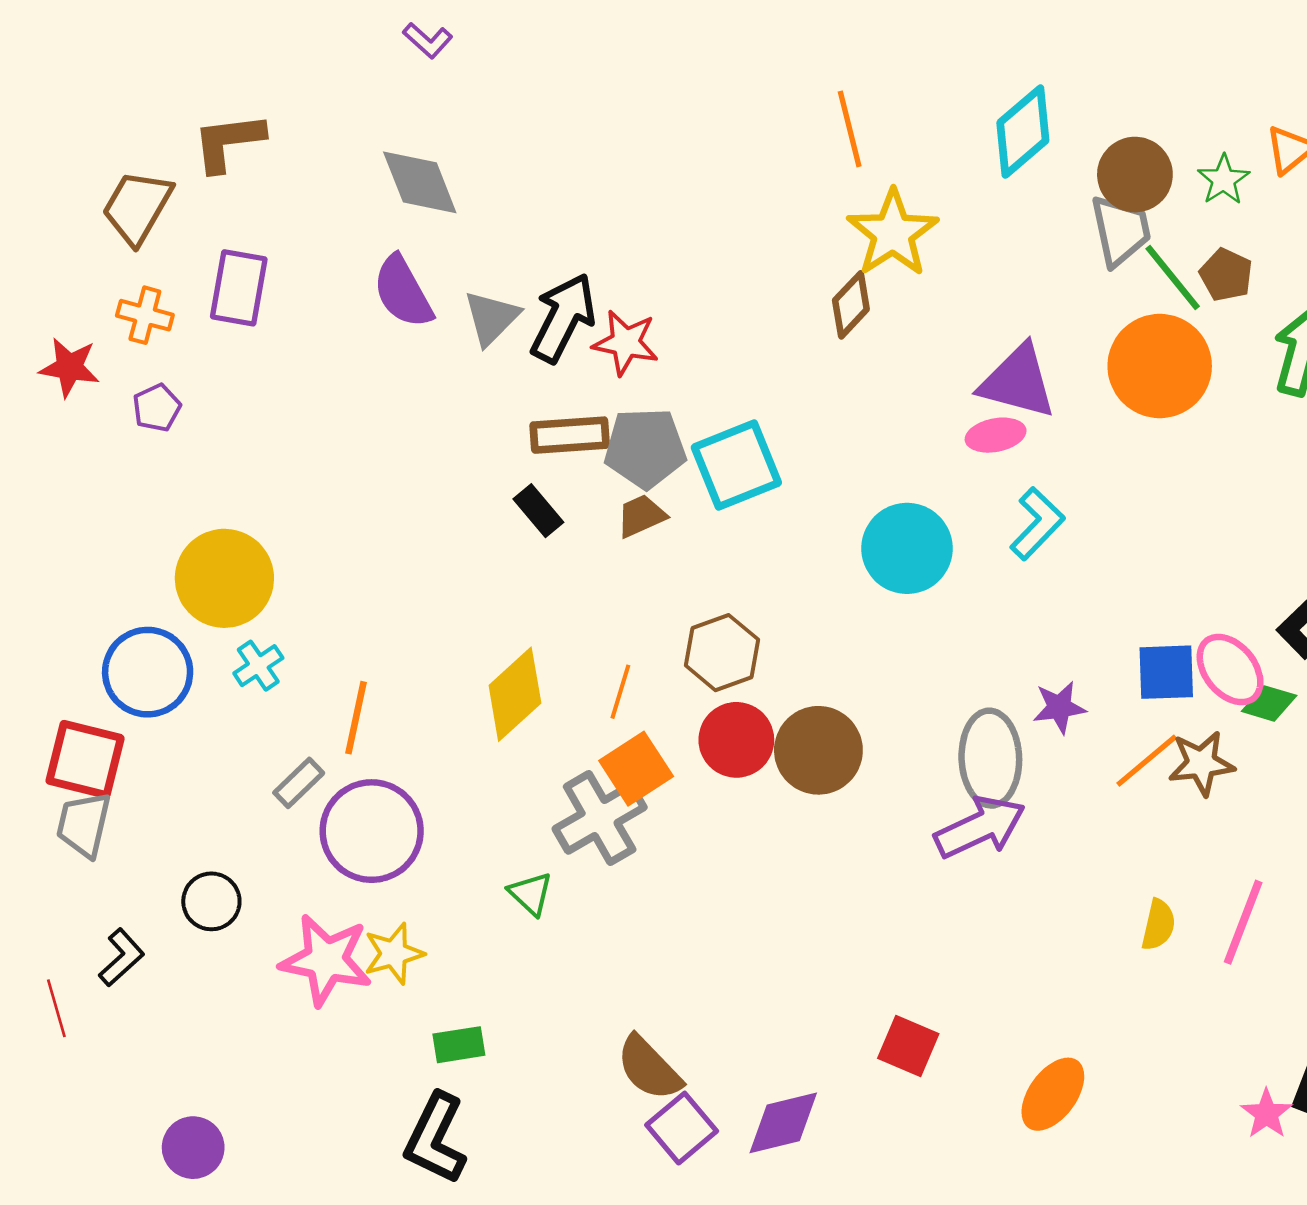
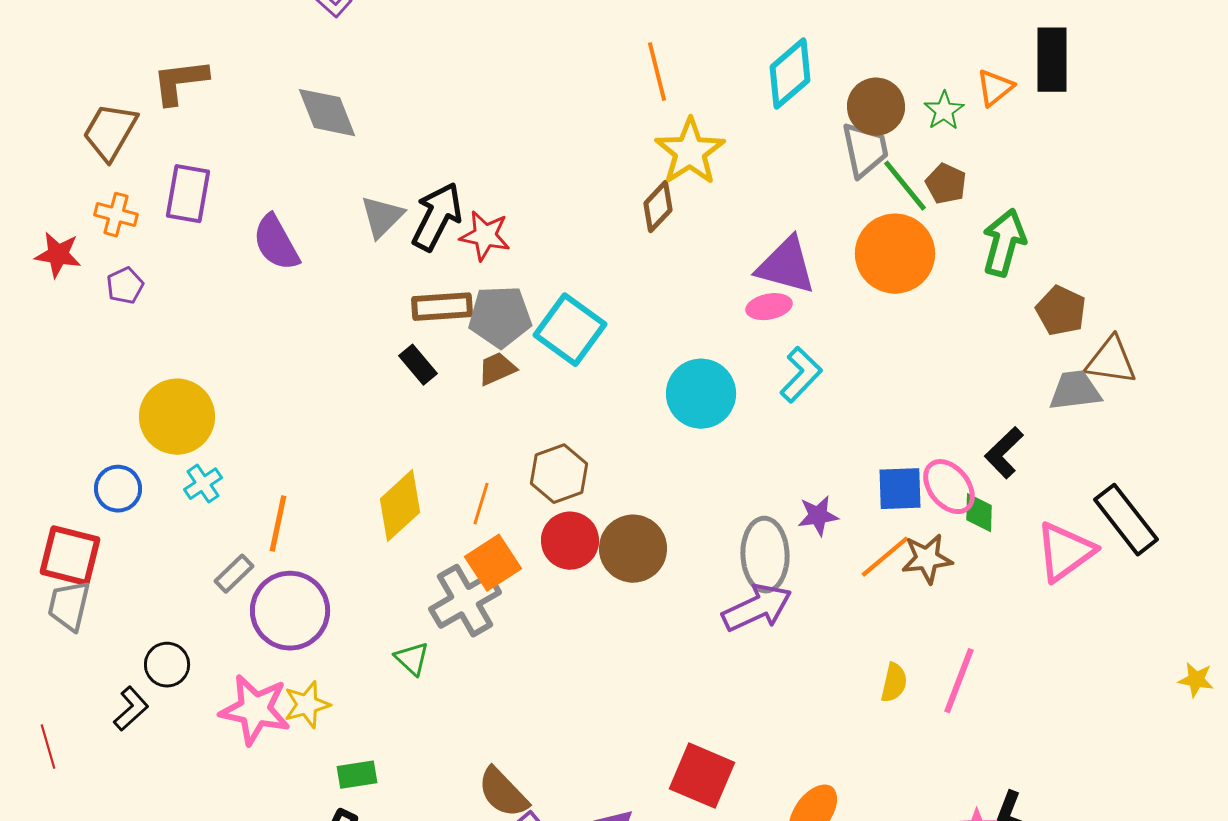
purple semicircle: (403, 292) -> (276, 243), moved
cyan square: (736, 465) -> (570, 330), turned -32
blue circle: (148, 672) -> (118, 489), size x0.7
green diamond: (1269, 703) -> (979, 513), turned 75
black L-shape: (122, 957) -> (131, 709), moved
red square: (908, 1046) -> (702, 776), size x1.4

